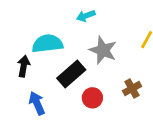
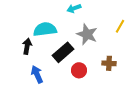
brown cross: (132, 89) -> (109, 63), turned 32

